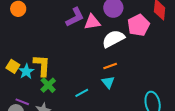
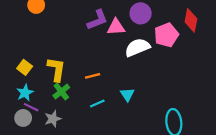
orange line: (110, 66) -> (93, 76), moved
cyan star: (26, 71) -> (25, 93), moved

